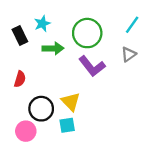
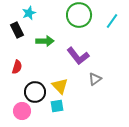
cyan star: (42, 24) -> (29, 13), moved
green circle: (87, 33) -> (79, 15), moved
gray triangle: (129, 54) -> (95, 79), moved

